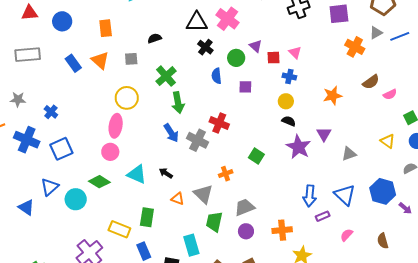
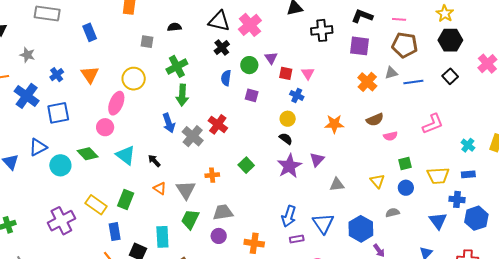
orange triangle: (100, 60) -> (90, 75), moved

